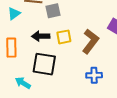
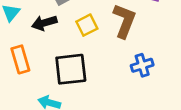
black arrow: (41, 36) -> (44, 23), moved

